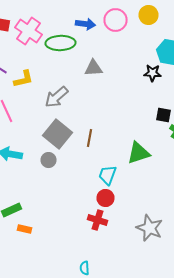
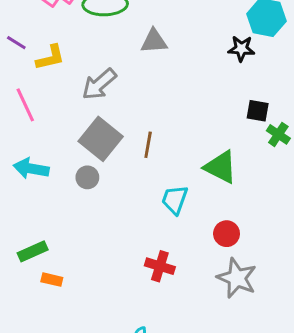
green triangle: (138, 153) -> (221, 167), turned 45
red circle: (106, 198) -> (227, 234), moved

